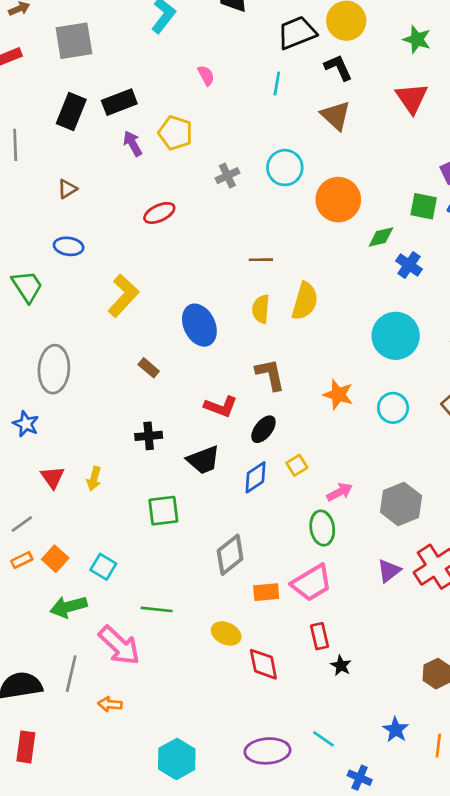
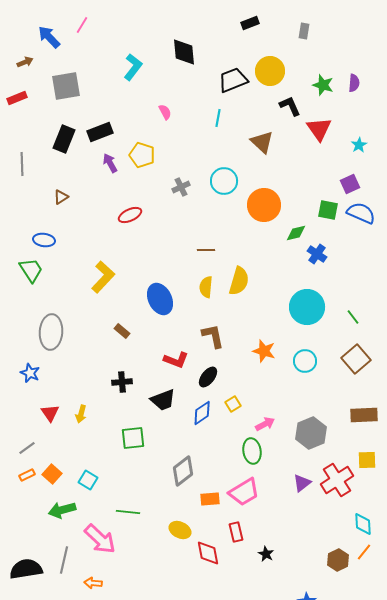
black L-shape: (338, 67) -> (290, 106), moved
blue ellipse: (69, 246) -> (44, 240), moved
red rectangle: (320, 636) -> (236, 532), moved

